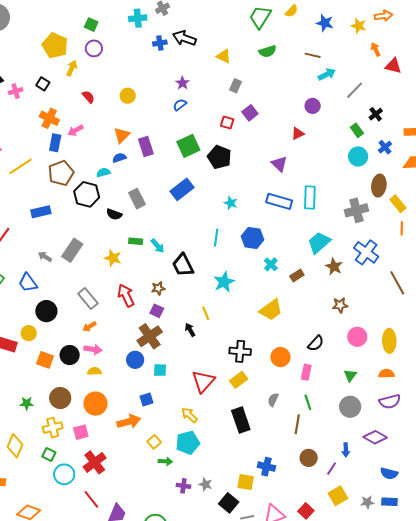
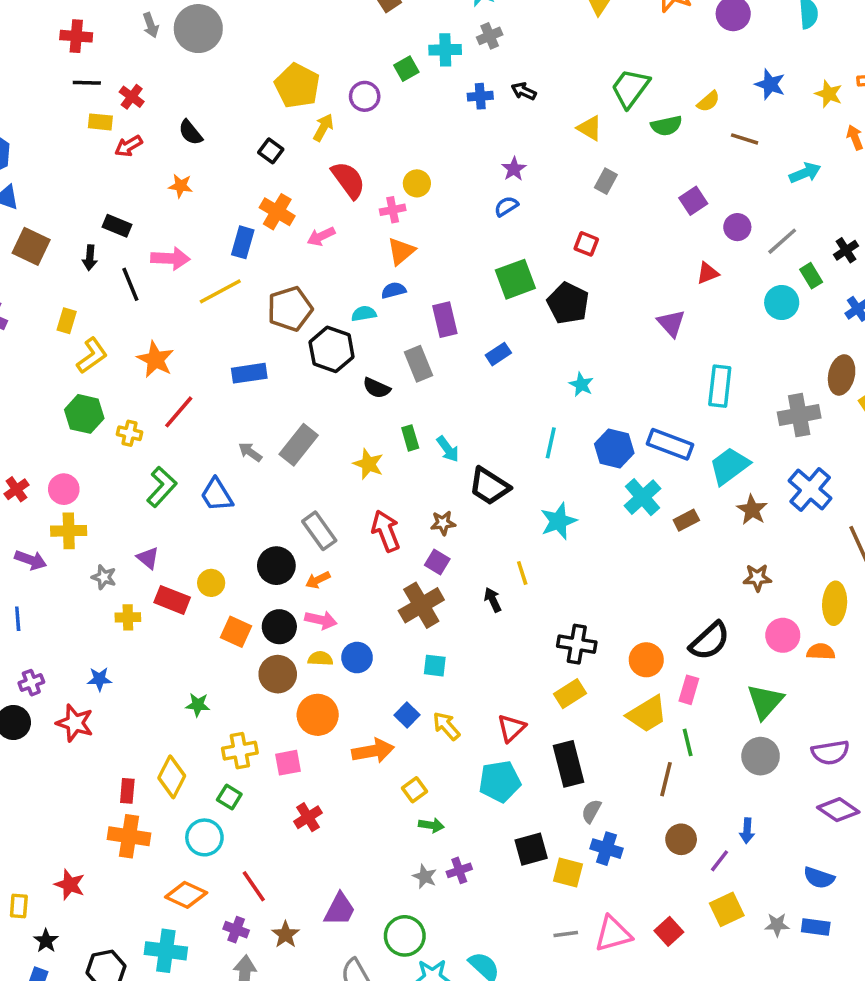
yellow semicircle: (291, 11) -> (708, 101), moved
green trapezoid: (260, 17) -> (630, 88), moved
green square: (91, 25) -> (406, 69), moved, turned 32
black arrow: (184, 38) -> (524, 91), size x0.6
cyan arrow: (327, 74) -> (805, 173), moved
gray line: (355, 90) -> (782, 241), moved
pink cross: (16, 91) -> (393, 210), moved
red semicircle: (88, 97) -> (348, 180), size x1.6
purple square: (250, 113) -> (693, 201), moved
blue rectangle: (55, 143) -> (243, 242), moved
purple rectangle: (146, 147) -> (445, 320), moved
cyan circle: (358, 156) -> (782, 302), moved
blue rectangle: (182, 189) -> (498, 354), size x0.6
blue rectangle: (279, 201) -> (670, 444), moved
green rectangle: (136, 241) -> (410, 438), turned 64
cyan cross: (271, 264) -> (642, 497), size x1.5
black trapezoid: (183, 265) -> (489, 486), turned -35
yellow trapezoid: (271, 310) -> (647, 714), moved
black circle: (46, 311) -> (276, 566), moved
yellow ellipse: (389, 341) -> (835, 603), moved
black semicircle: (316, 343) -> (710, 641), size x1.4
blue circle: (135, 360) -> (357, 658), moved
orange semicircle: (386, 374) -> (821, 652), moved
green triangle: (350, 375) -> (765, 701), size x1.6
red triangle: (203, 381) -> (511, 728), moved, size x0.7
brown circle: (60, 398) -> (278, 674), moved
blue square: (146, 400) -> (407, 715), turned -32
gray semicircle: (273, 400) -> (591, 811), moved
yellow arrow: (189, 415) -> (446, 726), moved
purple diamond: (375, 437) -> (838, 810), moved
cyan pentagon: (188, 443) -> (500, 781), moved
red cross: (95, 462) -> (308, 817), size x0.7
cyan circle: (64, 474) -> (204, 837), moved
gray star: (205, 484) -> (425, 877), moved
purple cross: (183, 486) -> (459, 870), turned -32
red line: (91, 499) -> (254, 886), moved
black square: (229, 503) -> (531, 849), moved, turned 30

